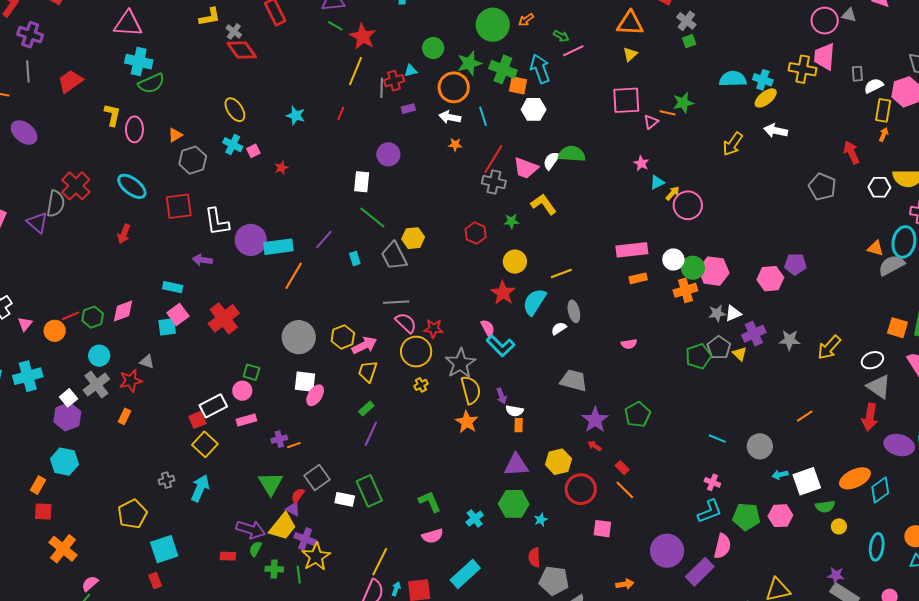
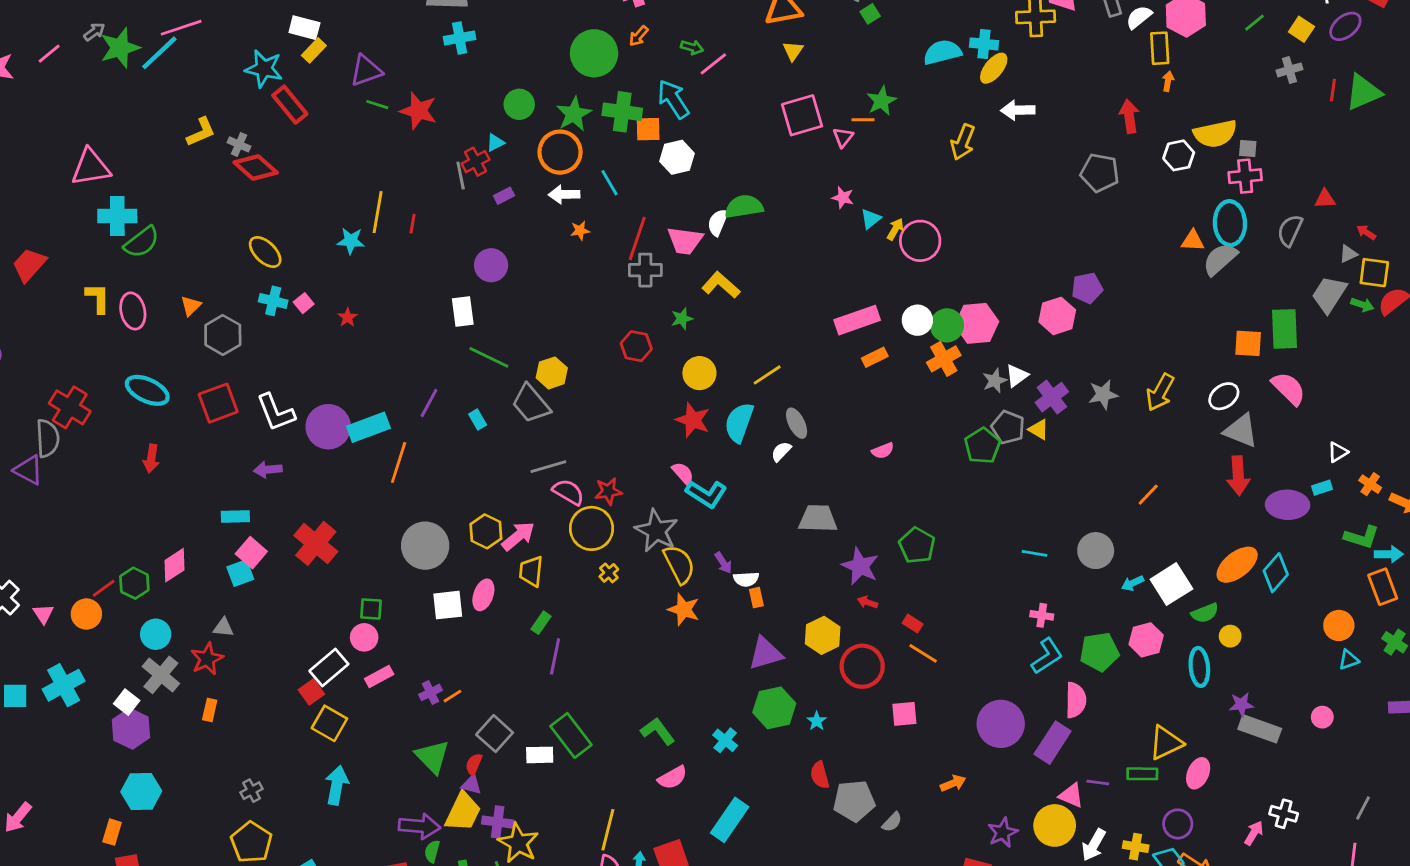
yellow line: (356, 71) -> (378, 212), moved
red arrow: (851, 152) -> (1129, 116), turned 30
pink ellipse: (315, 395) -> (483, 595), moved
gray cross: (167, 480) -> (252, 791), moved
cyan ellipse: (877, 547) -> (1199, 667), moved

